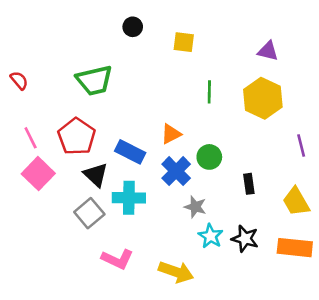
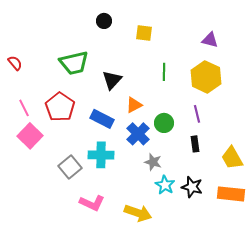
purple line: (301, 145) -> (197, 114), moved
black triangle: (96, 175) -> (112, 80), moved, turned 30

